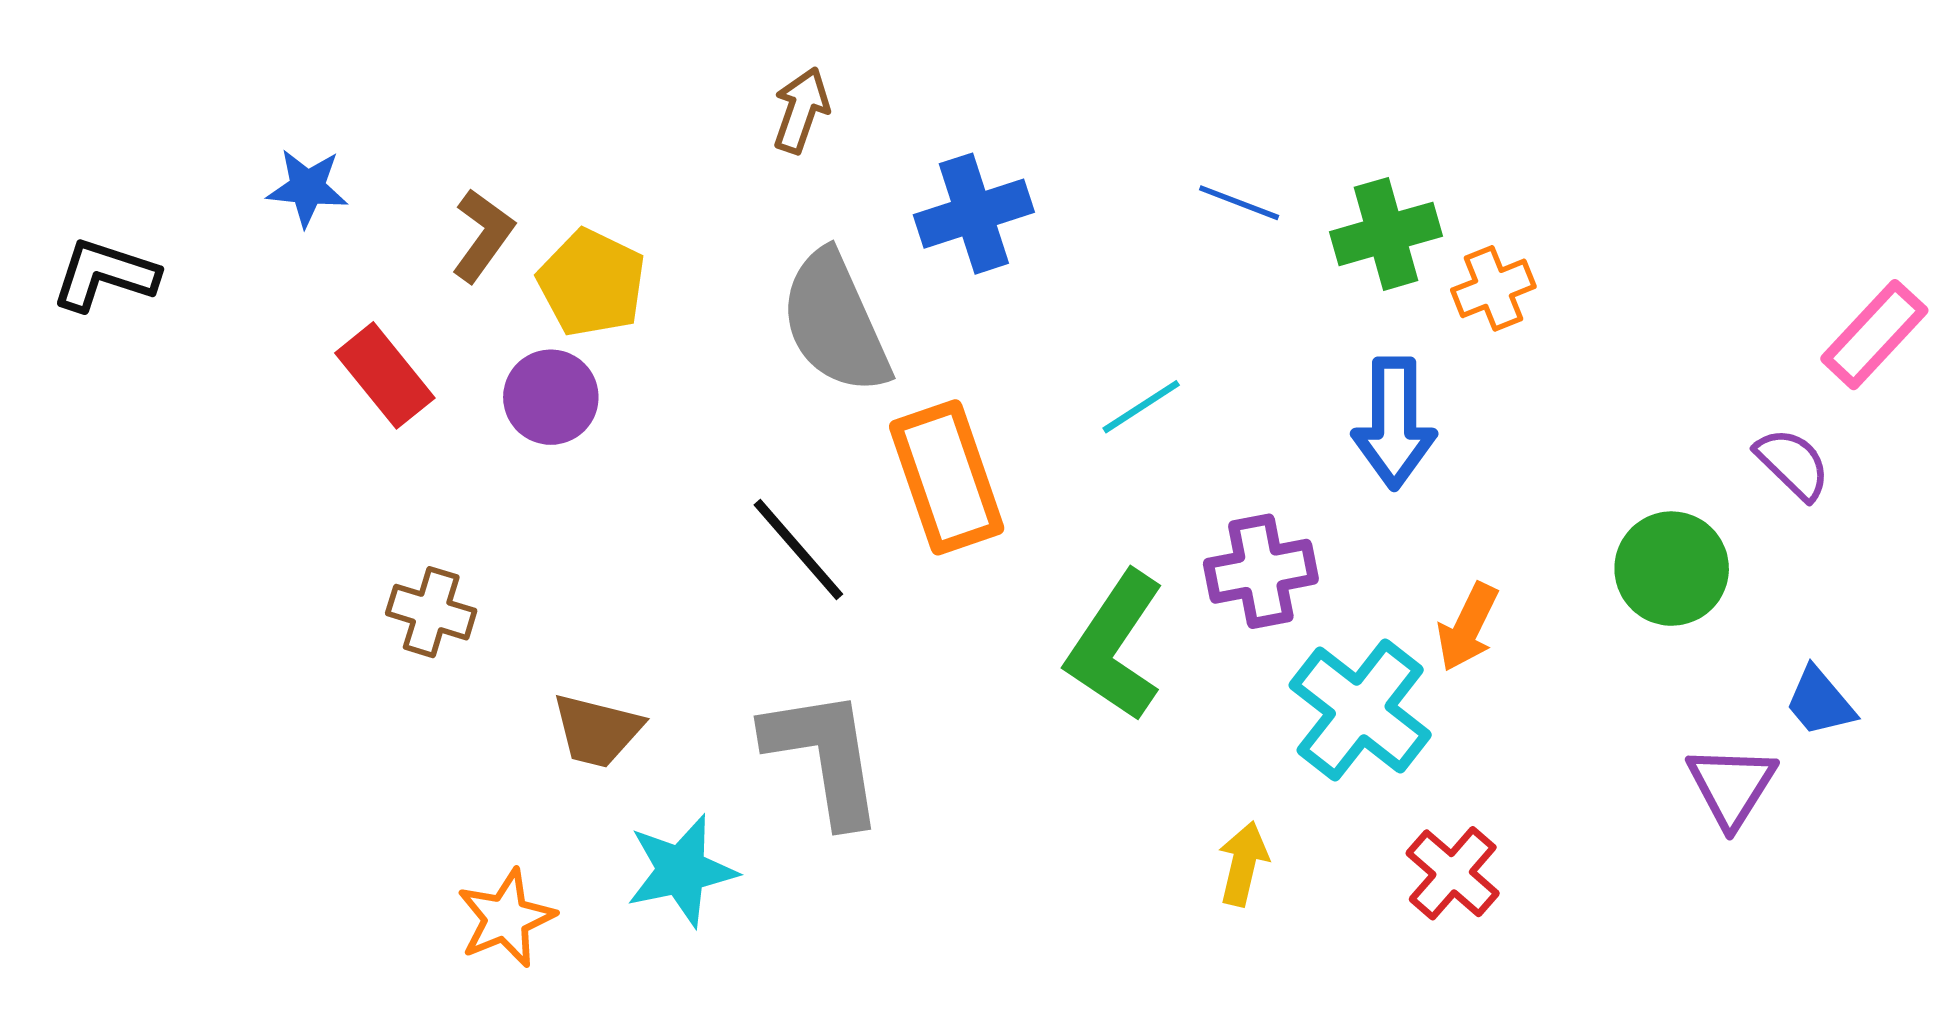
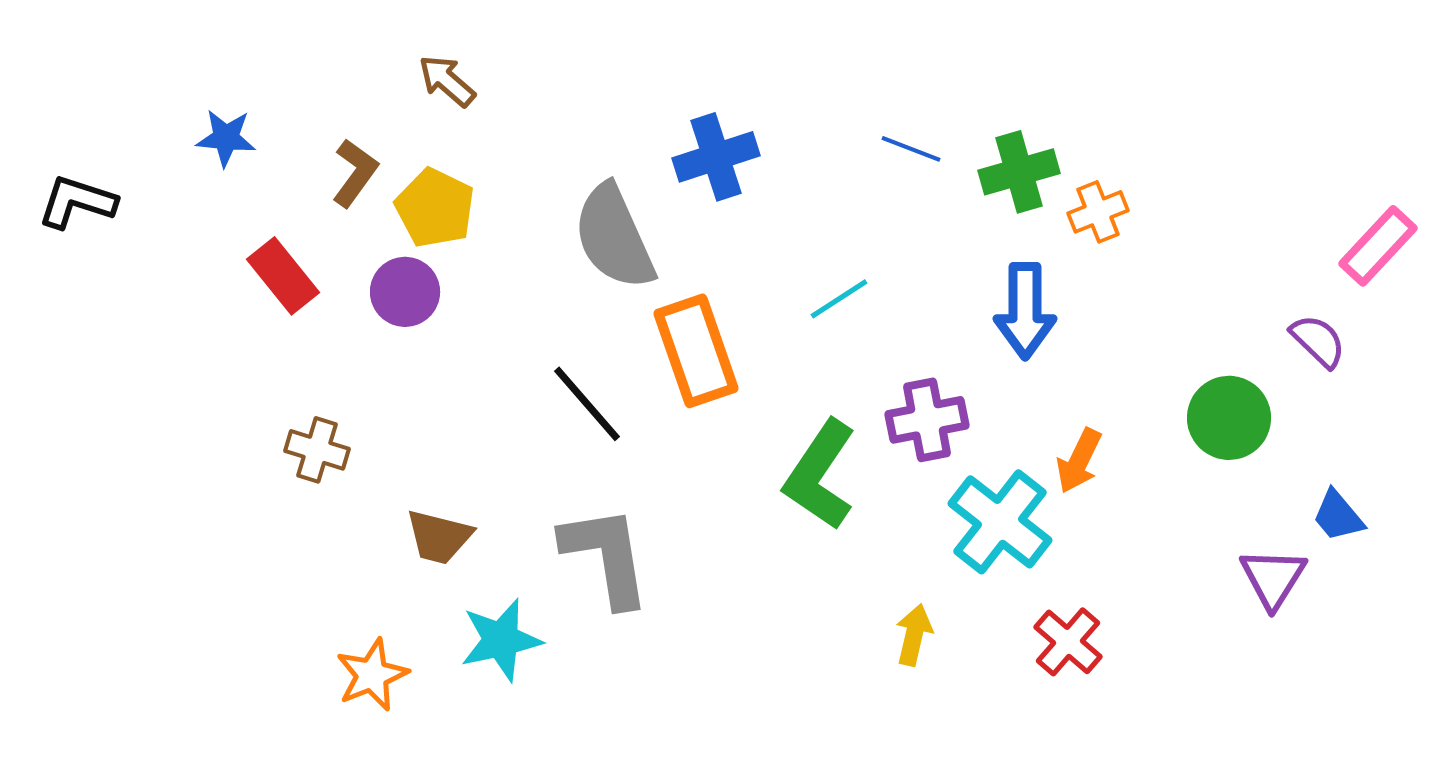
brown arrow: (801, 110) -> (447, 81), moved, turned -68

